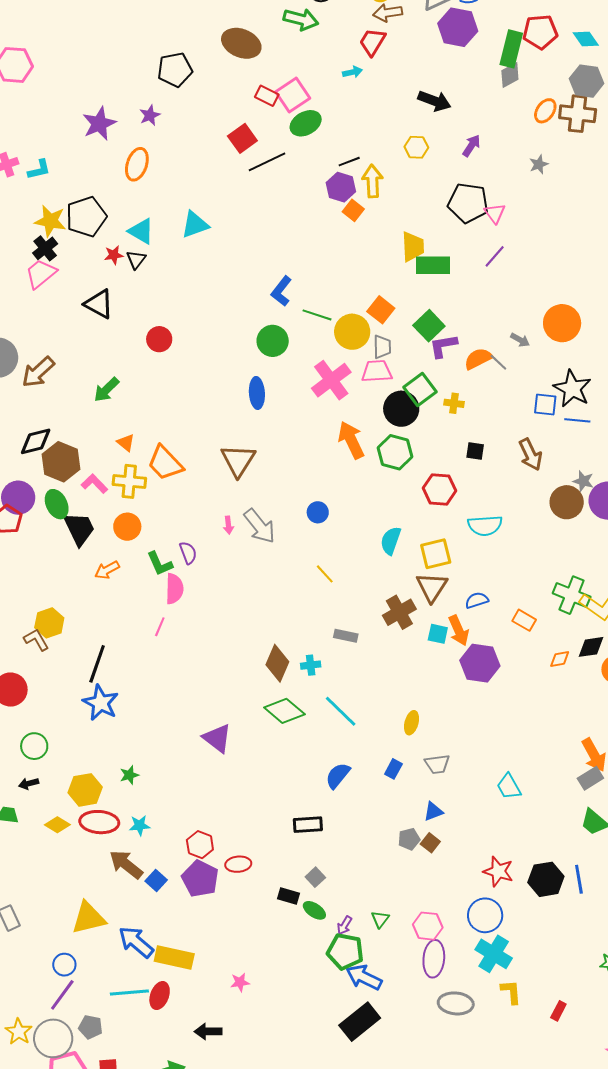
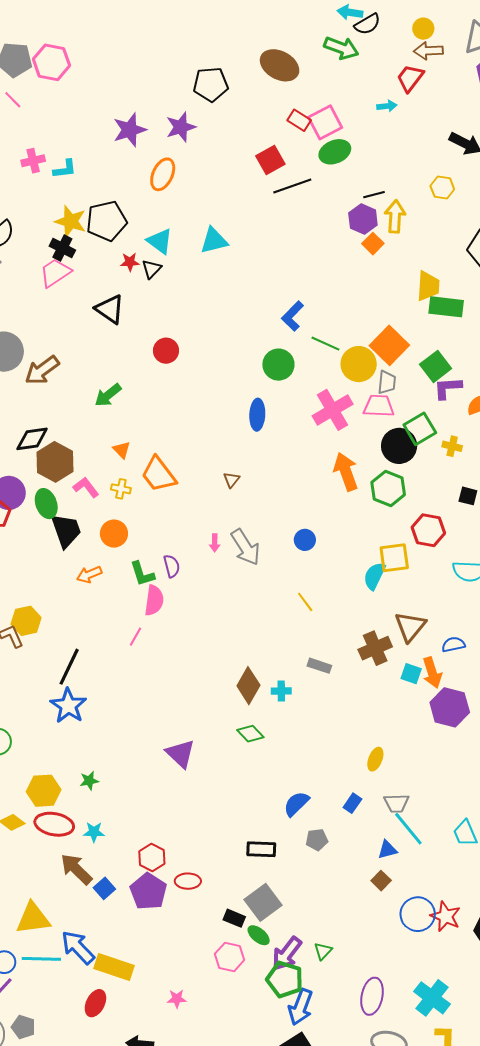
purple star: (150, 115) -> (181, 127), size x1.4
black cross: (45, 248) -> (62, 248), turned -30
orange square: (381, 310) -> (389, 345), size x1.4
brown triangle: (238, 460) -> (231, 480), size x0.5
yellow cross: (129, 481) -> (121, 489), size x0.6
yellow square: (436, 554) -> (394, 558), moved
green diamond: (284, 711) -> (250, 734), size x0.7
cyan line: (341, 711) -> (408, 829), moved
gray pentagon: (409, 839) -> (317, 840), moved
gray square: (315, 877) -> (263, 902), size x1.8
blue circle: (485, 915) -> (418, 914), moved
purple arrow: (344, 925) -> (287, 953), size x1.8
pink hexagon: (428, 926) -> (230, 957), moved
blue arrow: (364, 977) -> (300, 1007), turned -102
cyan line: (129, 992) -> (41, 959), moved

